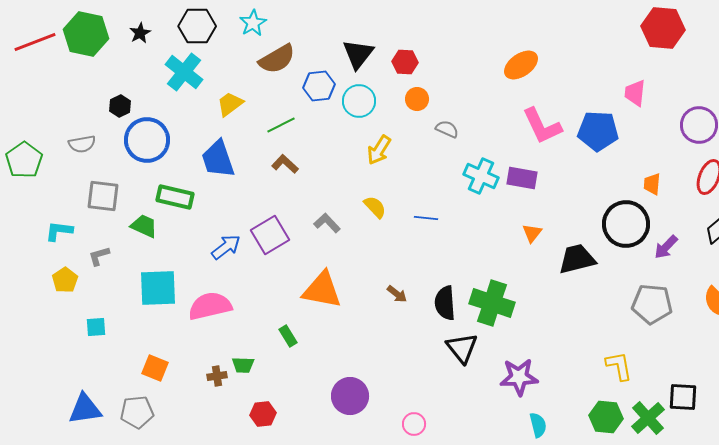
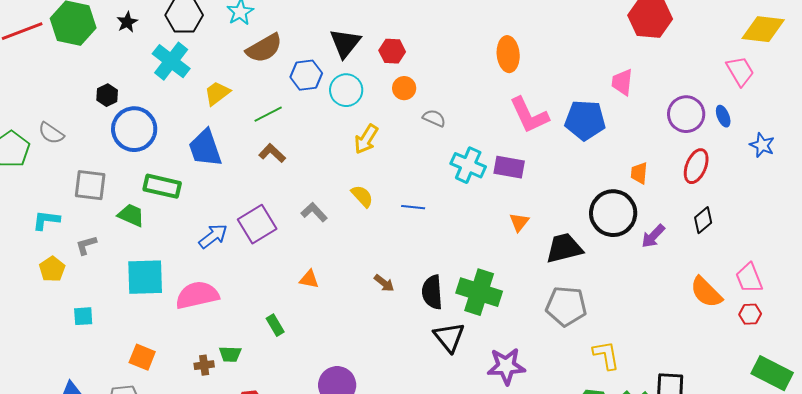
orange ellipse: (521, 65) -> (508, 54), turned -60
gray semicircle: (82, 144) -> (51, 133), moved, turned 44
orange triangle: (322, 290) -> (309, 279), size x0.5
gray pentagon: (652, 304) -> (566, 306), moved

